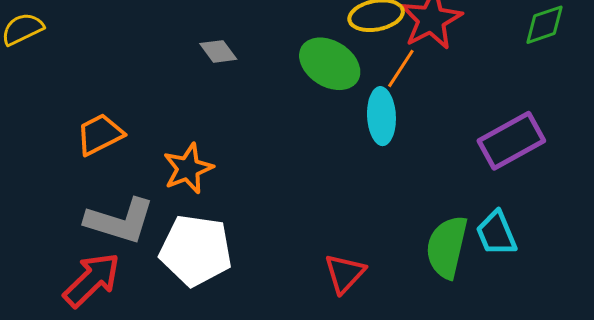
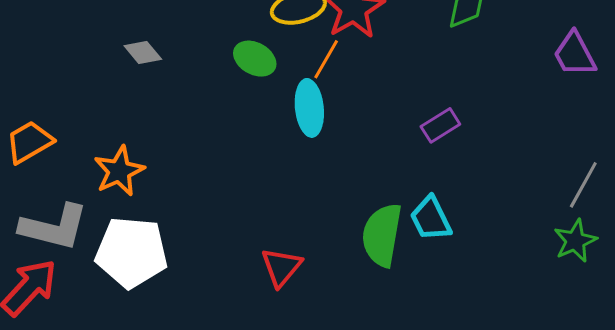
green ellipse: (330, 64) -> (255, 59), size x0.7
purple rectangle: (511, 141) -> (440, 125), size x0.6

